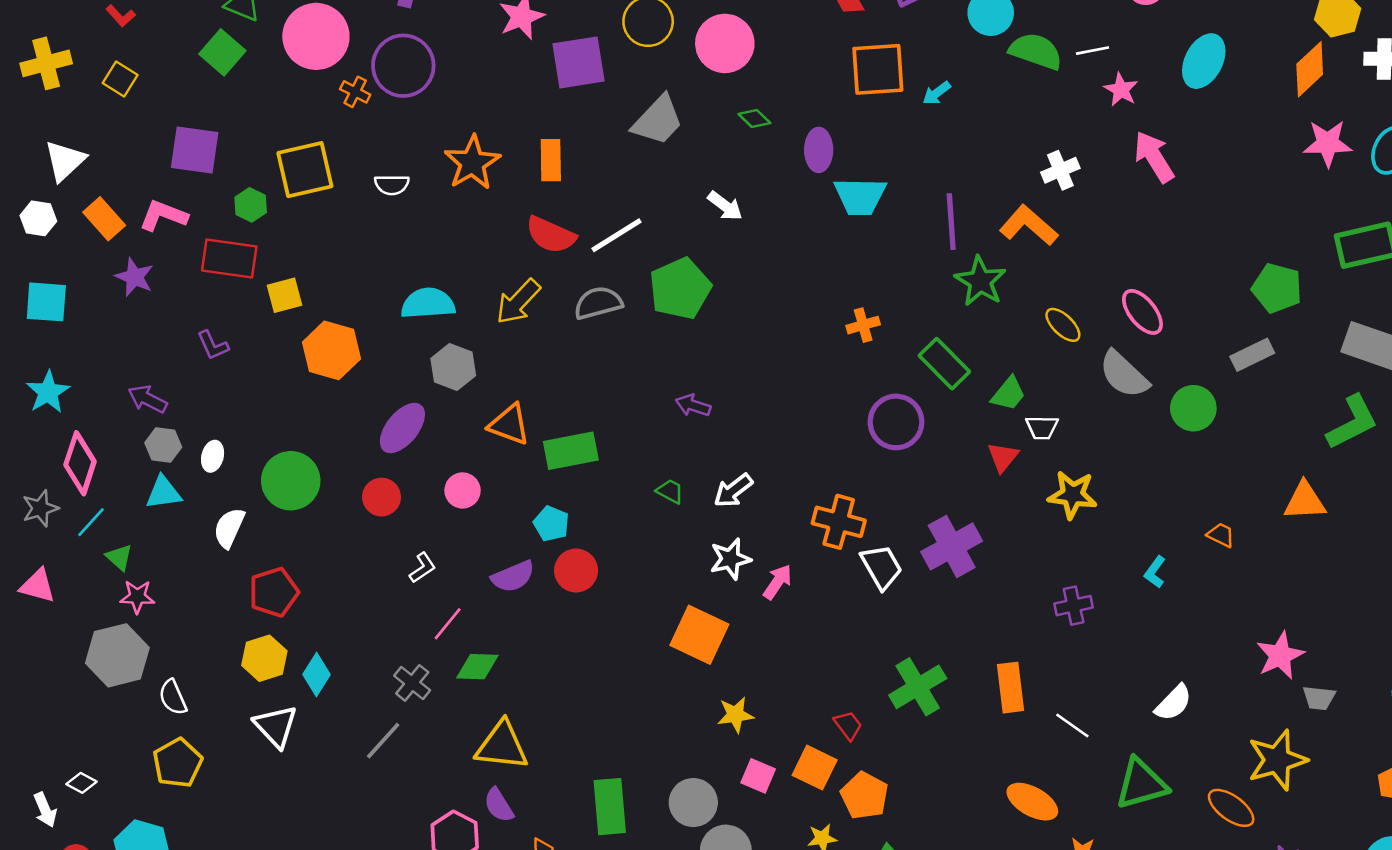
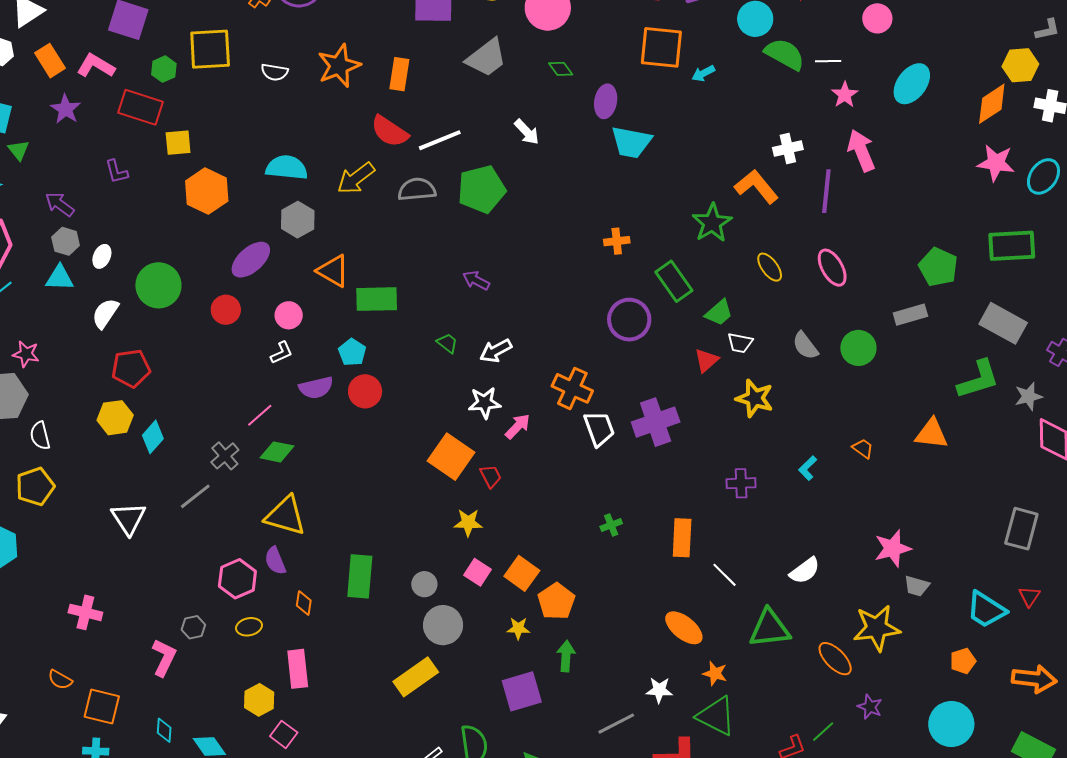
purple line: (951, 222) -> (826, 191), moved
gray semicircle: (1124, 374) -> (805, 346), moved, size x0.7
green triangle: (119, 557) -> (19, 150), moved
white L-shape: (423, 568) -> (281, 353), moved
green cross: (918, 687) -> (611, 525), size x0.5
red trapezoid: (848, 725) -> (491, 476), moved
white triangle: (276, 726) -> (129, 518), moved
gray circle: (693, 803) -> (424, 584), size x0.7

